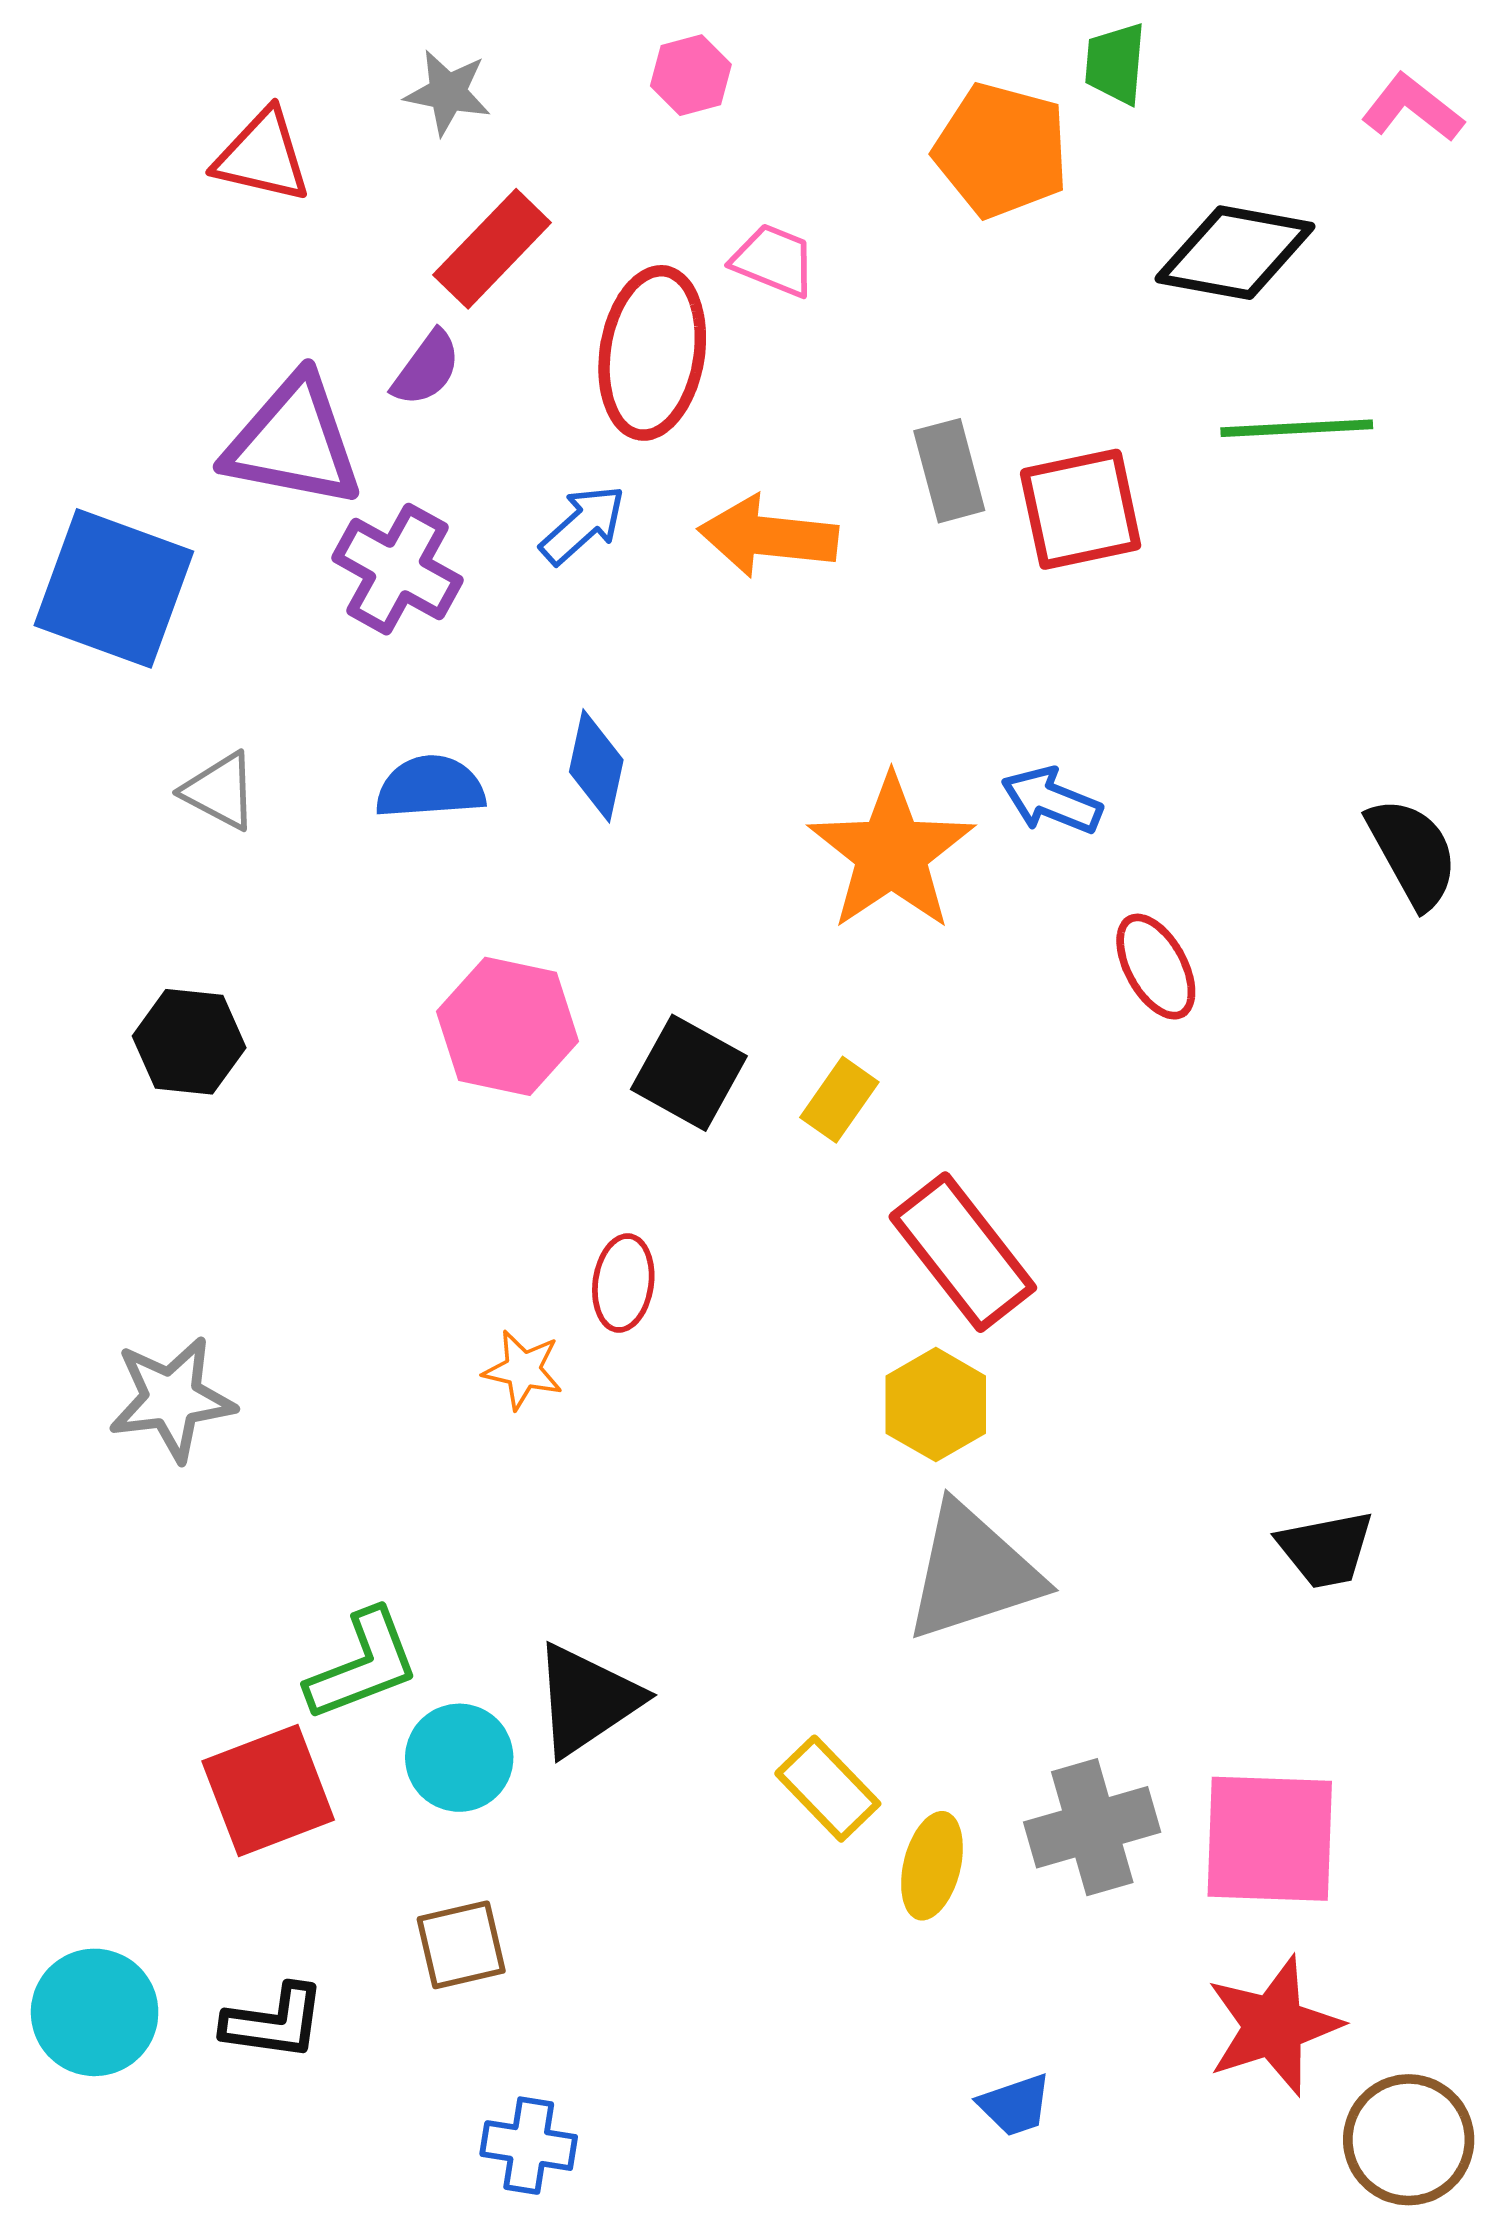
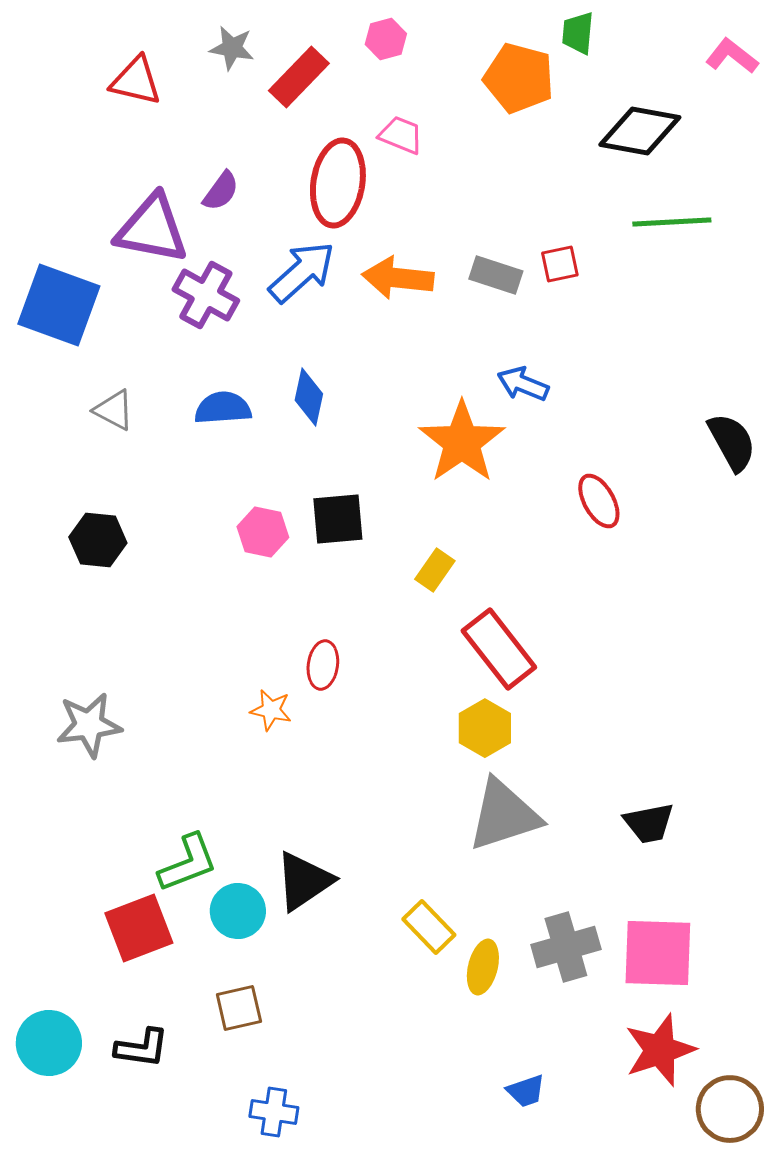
pink hexagon: (691, 75) -> (386, 39), moved
red rectangle: (492, 249) -> (299, 77), moved
gray rectangle: (949, 471) -> (496, 275), moved, turned -57
red square: (1081, 509) -> (560, 264), size x0.6
blue arrow: (583, 525) -> (302, 272), size x1.5
blue arrow: (1052, 801) -> (523, 384), moved
pink hexagon: (507, 1026) -> (263, 532), size x0.7
black square: (689, 1073) -> (338, 519), moved, turned -34
black trapezoid: (1326, 1549) -> (649, 823), moved

